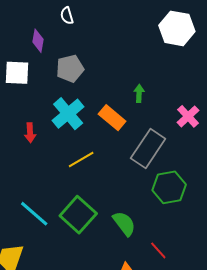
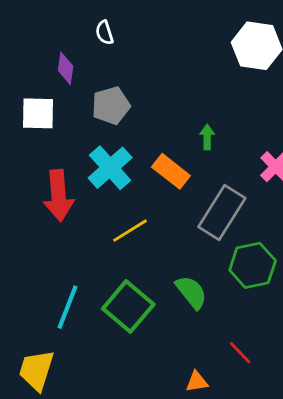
red arrow: (30, 133) -> (58, 196), size x1.8
cyan line: (34, 214) -> (68, 307), turned 72
green semicircle: (124, 224) -> (191, 292), moved

